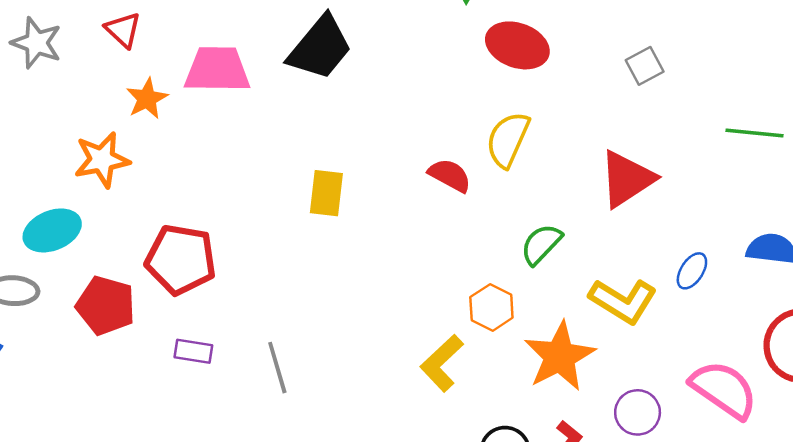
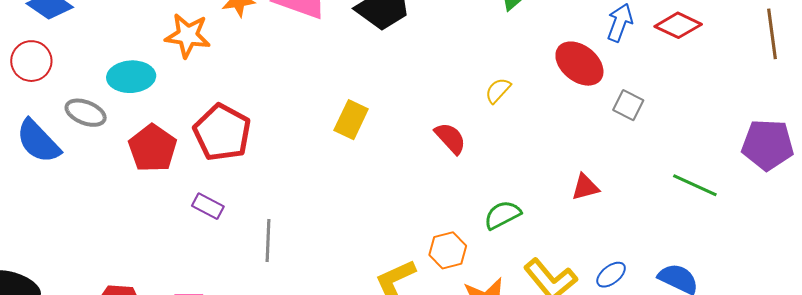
red ellipse: (517, 45) -> (579, 64), moved
gray square: (645, 66) -> (628, 105), turned 36
yellow semicircle: (508, 140) -> (498, 90), moved, size x0.6
red triangle: (627, 179) -> (585, 187), size x0.6

